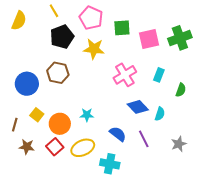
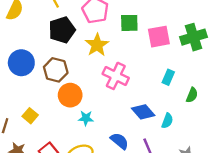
yellow star: (94, 49) -> (97, 45), turned 30
pink cross: (125, 75) -> (116, 76), moved, turned -35
blue circle: (27, 84) -> (21, 63), moved
orange circle: (60, 124) -> (70, 95), moved

